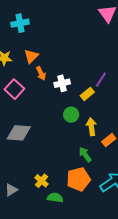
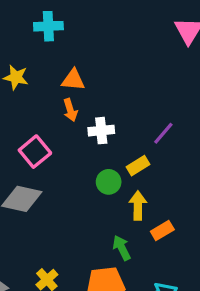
orange triangle: (31, 56) -> (73, 80), moved, turned 42
pink square: (14, 89) -> (35, 152), moved
yellow rectangle: (87, 94) -> (138, 166), moved

